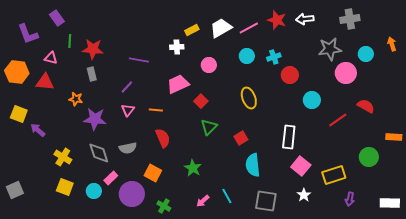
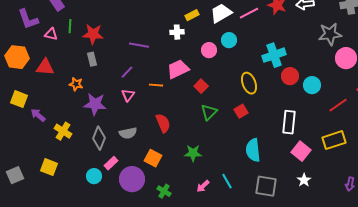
cyan circle: (247, 56) -> (229, 40), moved
cyan cross: (274, 57) -> (274, 55), moved, size x1.6
pink triangle: (51, 58) -> (51, 34), moved
red circle: (290, 75) -> (290, 76), moved
orange line: (156, 110) -> (156, 85), moved
red square: (241, 138) -> (241, 111), moved
gray diamond: (99, 153) -> (99, 138), turned 40
yellow cross: (63, 157) -> (63, 131), moved
green star: (193, 168) -> (193, 153), turned -30
yellow rectangle: (334, 175) -> (334, 140), moved
yellow square: (65, 187) -> (49, 167), moved

